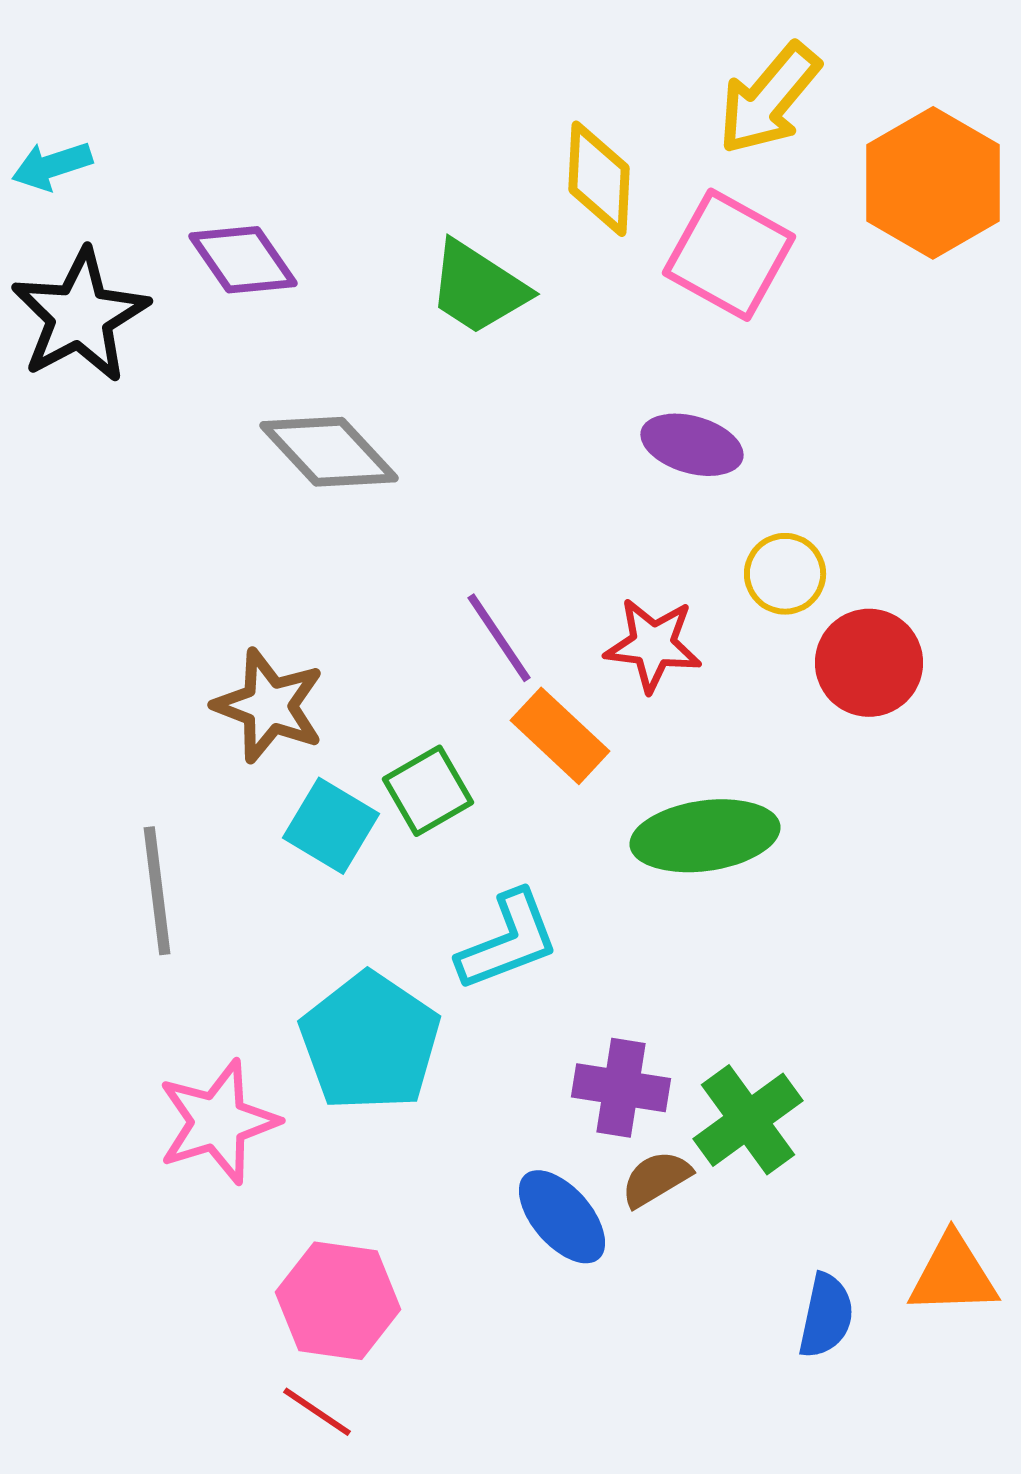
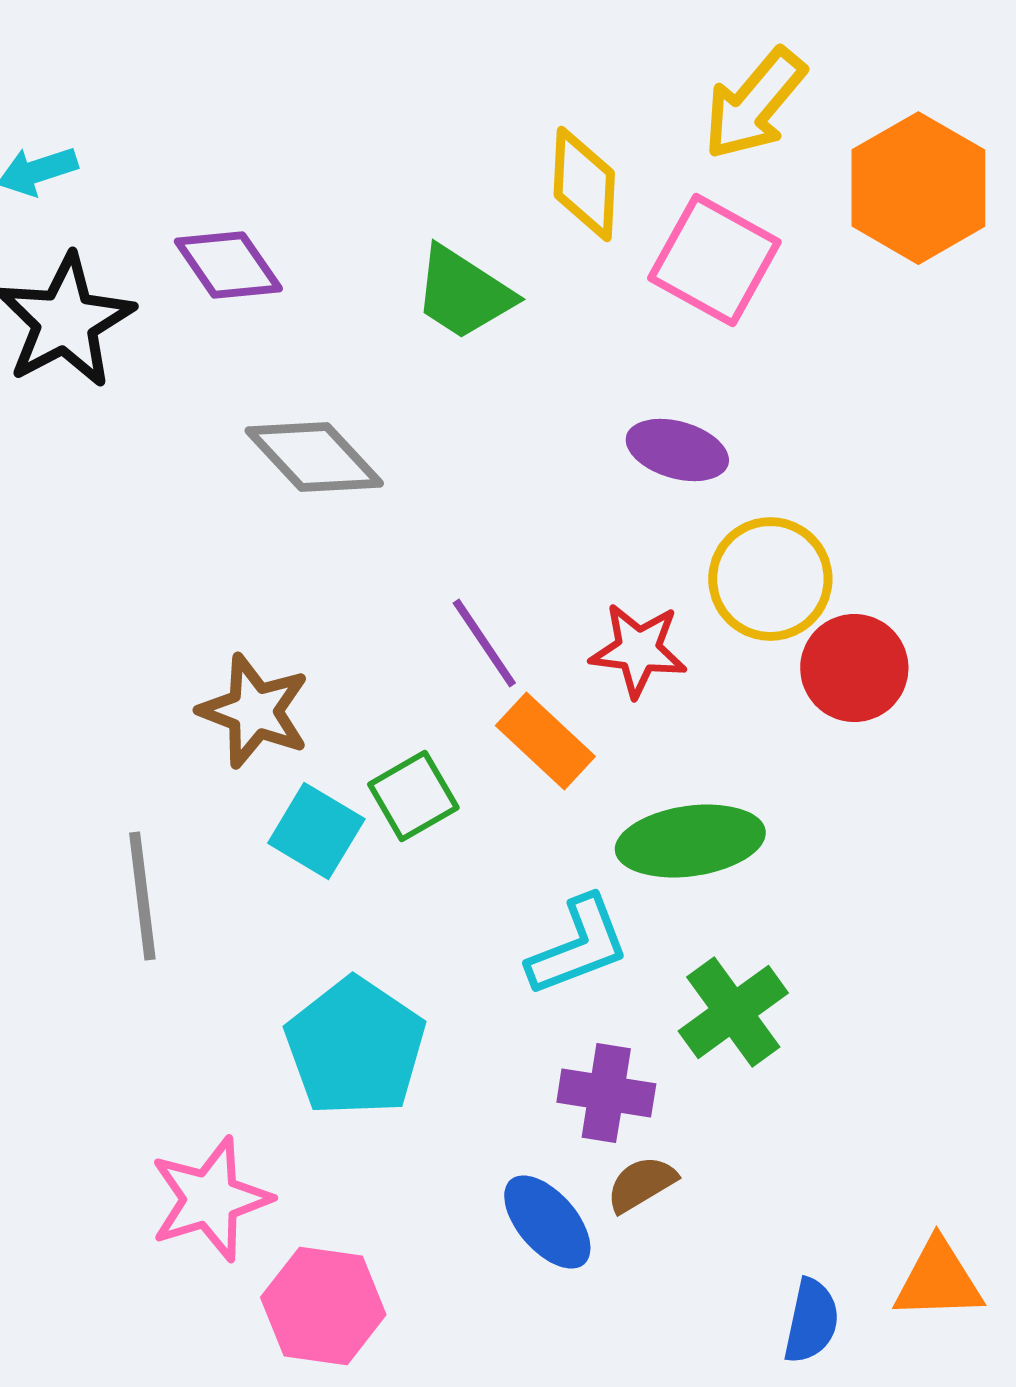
yellow circle: (785, 574) -> (770, 579), size x1.5
cyan L-shape: (508, 941) -> (578, 946), moved
green cross: (748, 1120) -> (733, 1012), moved
pink star: (218, 1122) -> (210, 1199), moved

